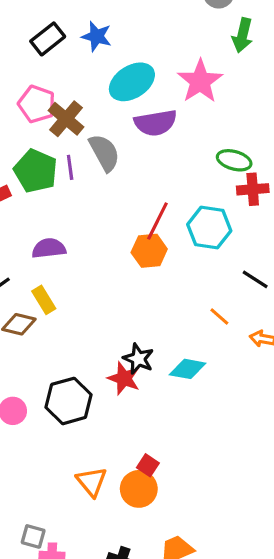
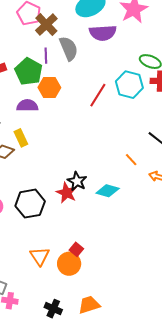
green pentagon: (36, 171) -> (29, 71), moved
cyan hexagon: (209, 228) -> (129, 85), moved
orange hexagon: (149, 251) -> (49, 87), moved

